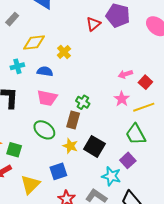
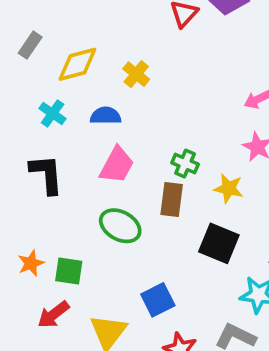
gray rectangle: (12, 19) -> (30, 45), moved
cyan cross: (17, 66) -> (53, 113), turned -32
pink trapezoid: (47, 98) -> (117, 165), turned -65
yellow star: (70, 146) -> (229, 188), moved

